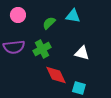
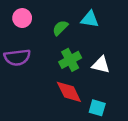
green cross: (42, 49) -> (70, 60), moved

